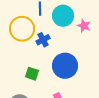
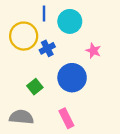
pink star: (84, 26) -> (93, 51), moved
green square: (32, 74) -> (35, 87), turned 32

